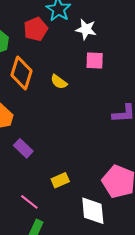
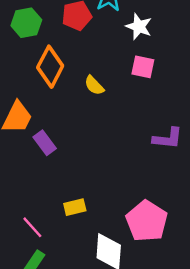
purple rectangle: (23, 148) -> (45, 143), moved

